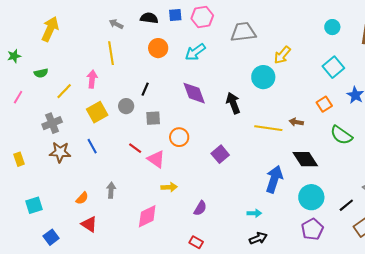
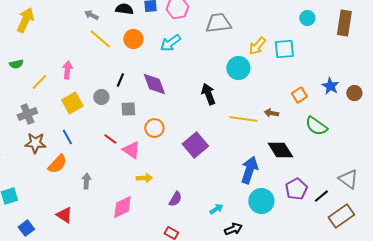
yellow line: (111, 53) -> (100, 39), moved, turned -40
cyan square: (333, 67) -> (284, 49), moved, turned 35
purple diamond: (194, 93) -> (154, 84), moved
purple square: (220, 154) -> (195, 145), size x1.4
cyan circle: (311, 197) -> (261, 201), moved
orange semicircle: (82, 198) -> (57, 164), moved, size x1.5
cyan arrow: (254, 213) -> (216, 209), moved, turned -32
purple pentagon: (312, 229) -> (296, 189), moved

